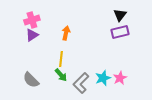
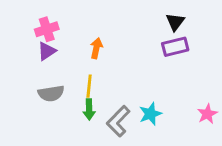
green arrow: (61, 75) -> (89, 110), turned 40
pink star: (120, 78) -> (207, 114), moved
gray semicircle: (31, 80) -> (51, 93), moved, turned -54

